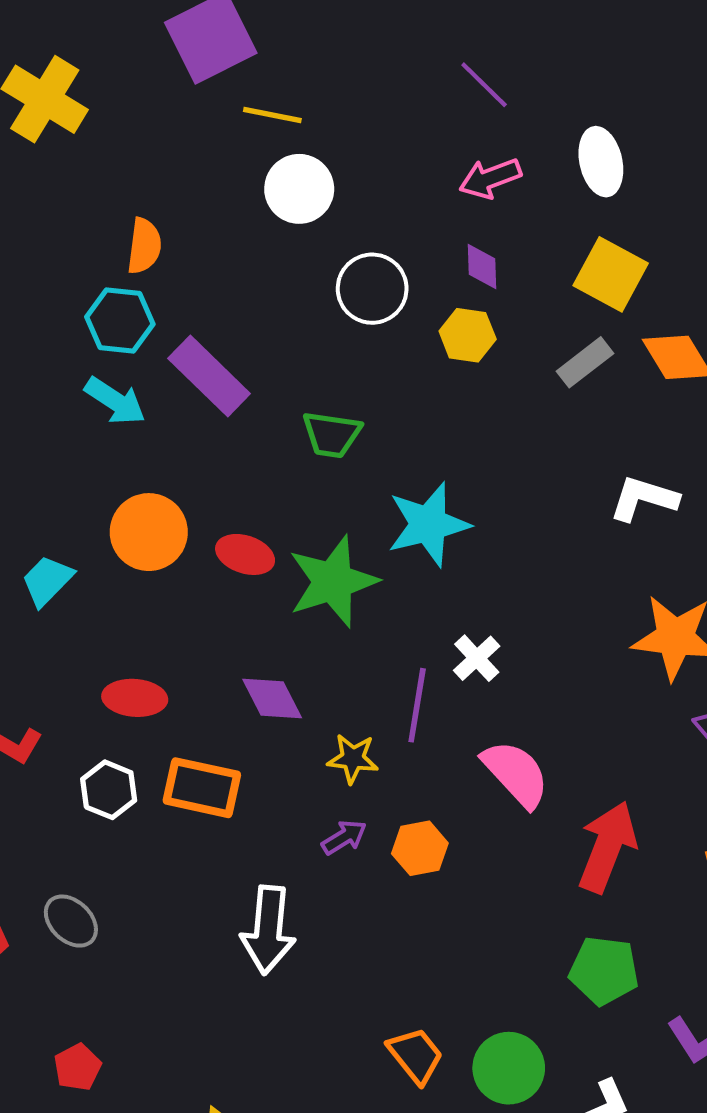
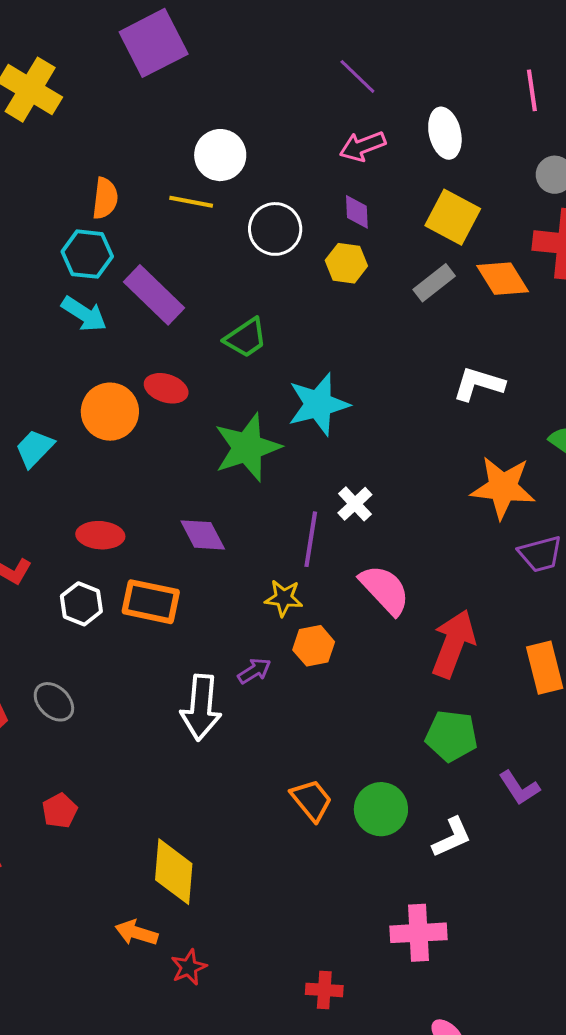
yellow line: (272, 115) -> (191, 202), moved
green trapezoid: (332, 434) -> (246, 338), turned -42
red ellipse: (245, 554) -> (166, 388), moved
yellow star: (353, 759) -> (284, 598), moved
purple arrow: (344, 837) -> (254, 671), moved

